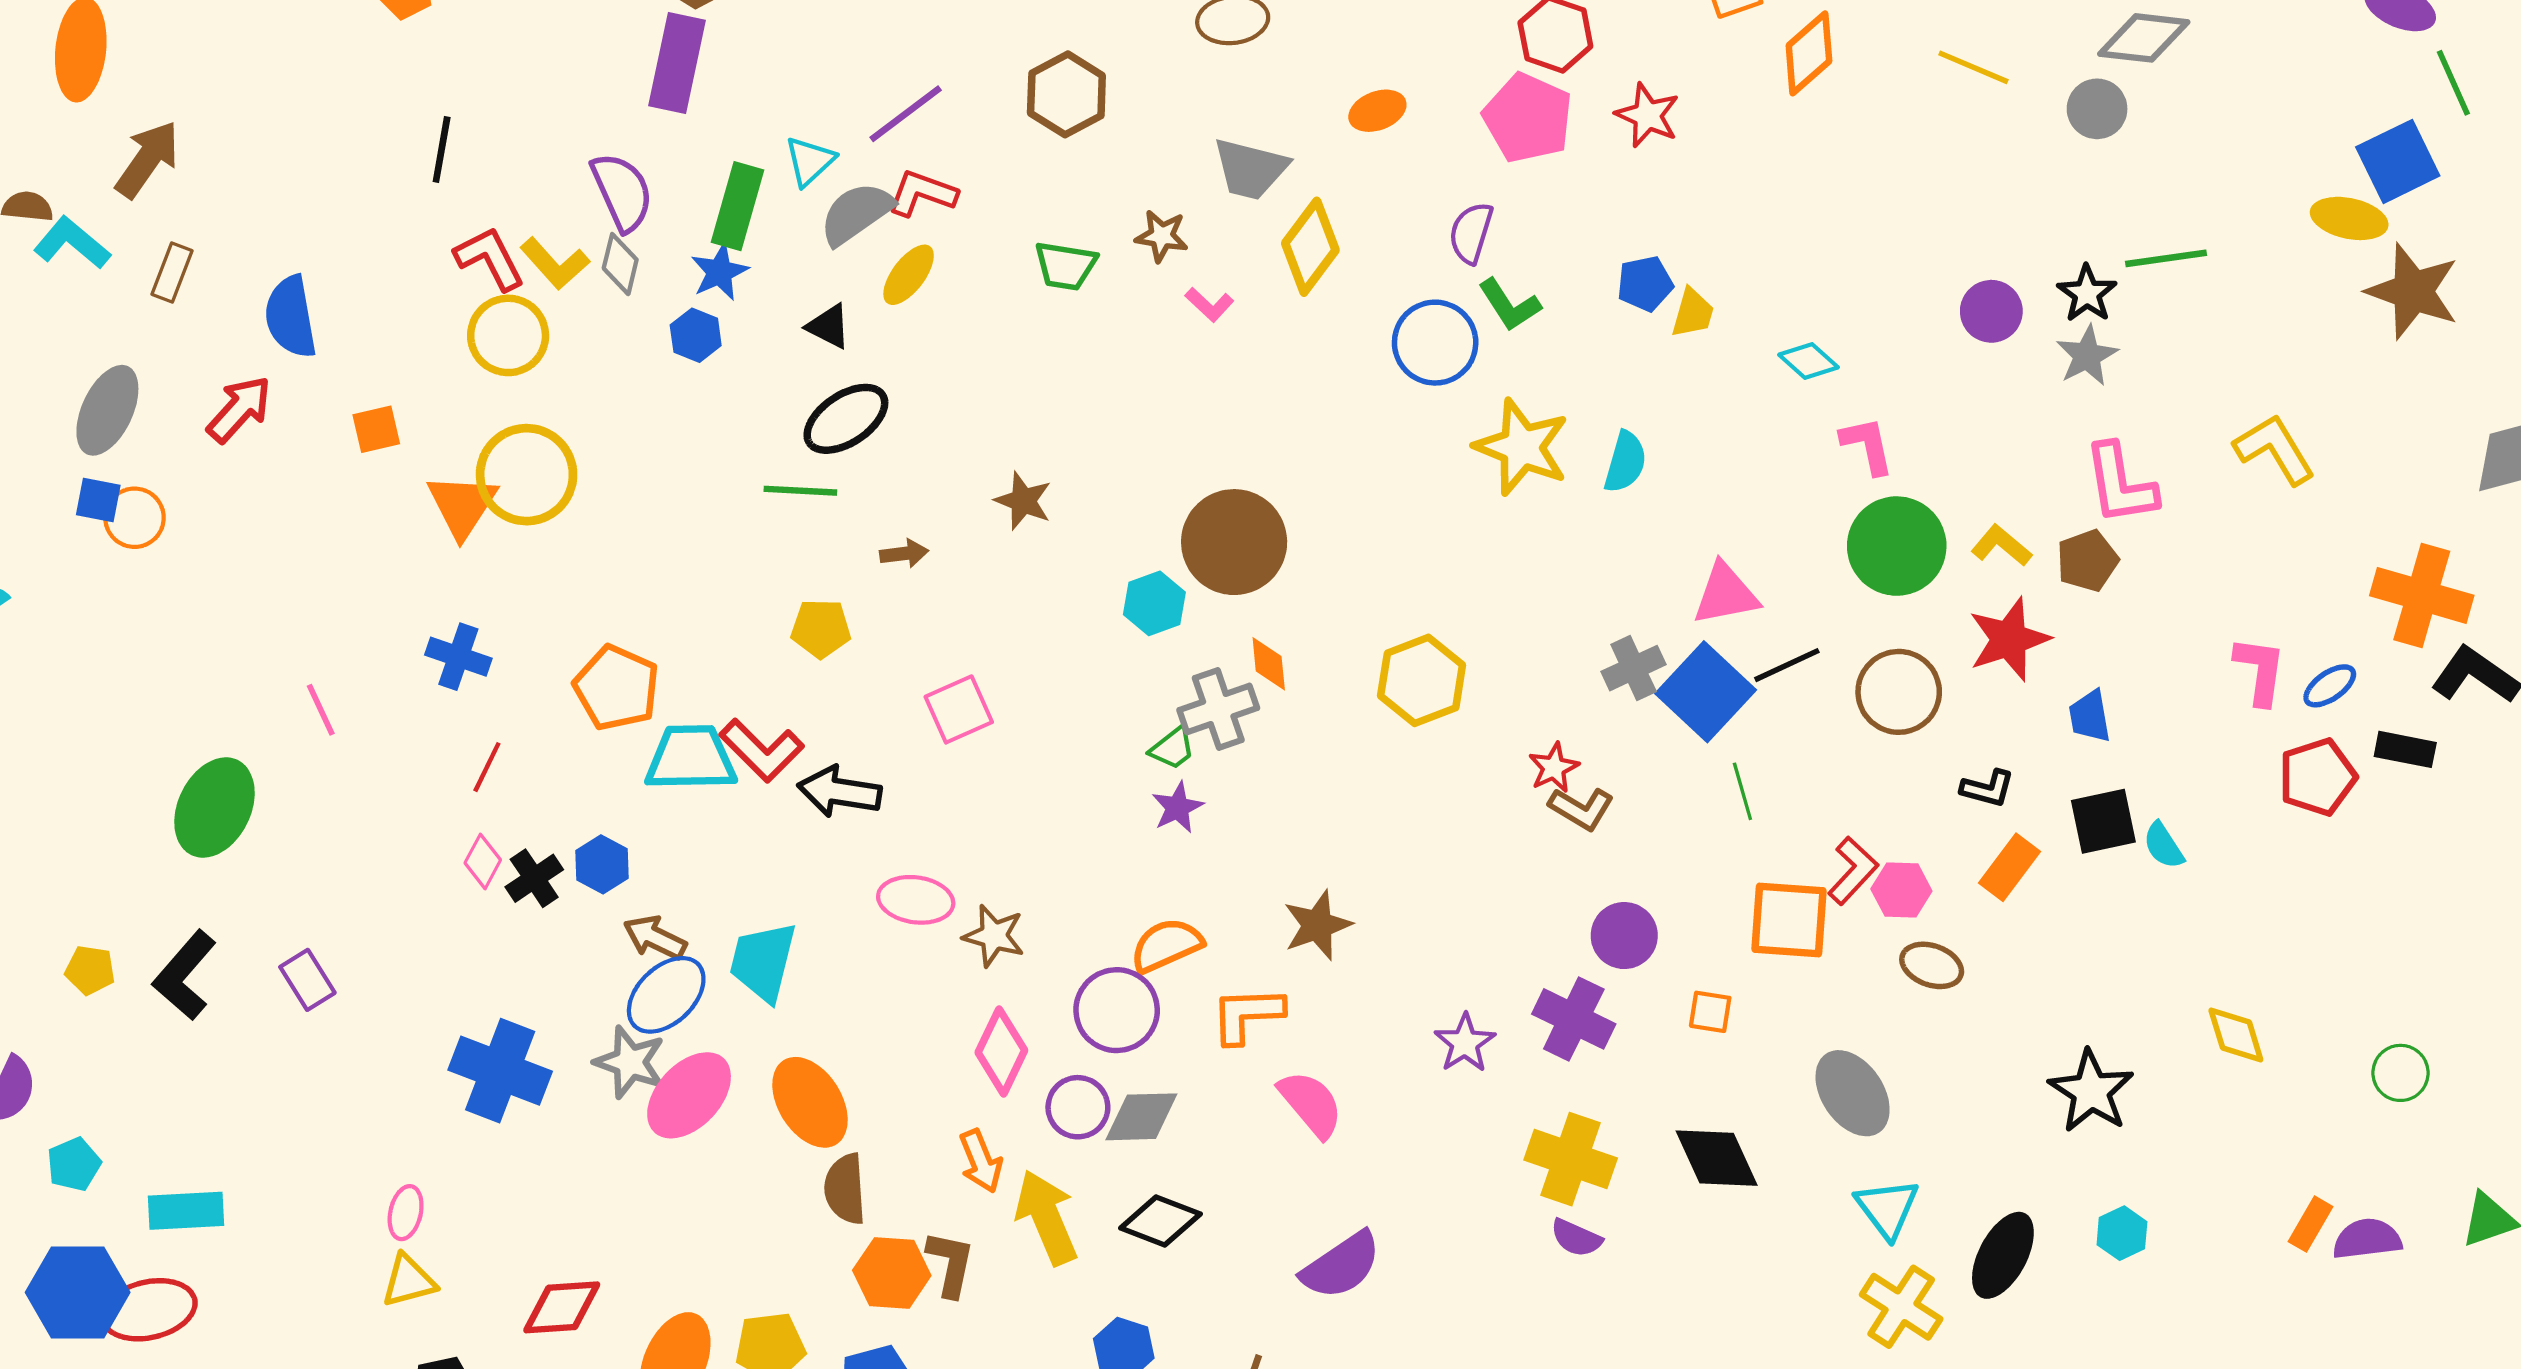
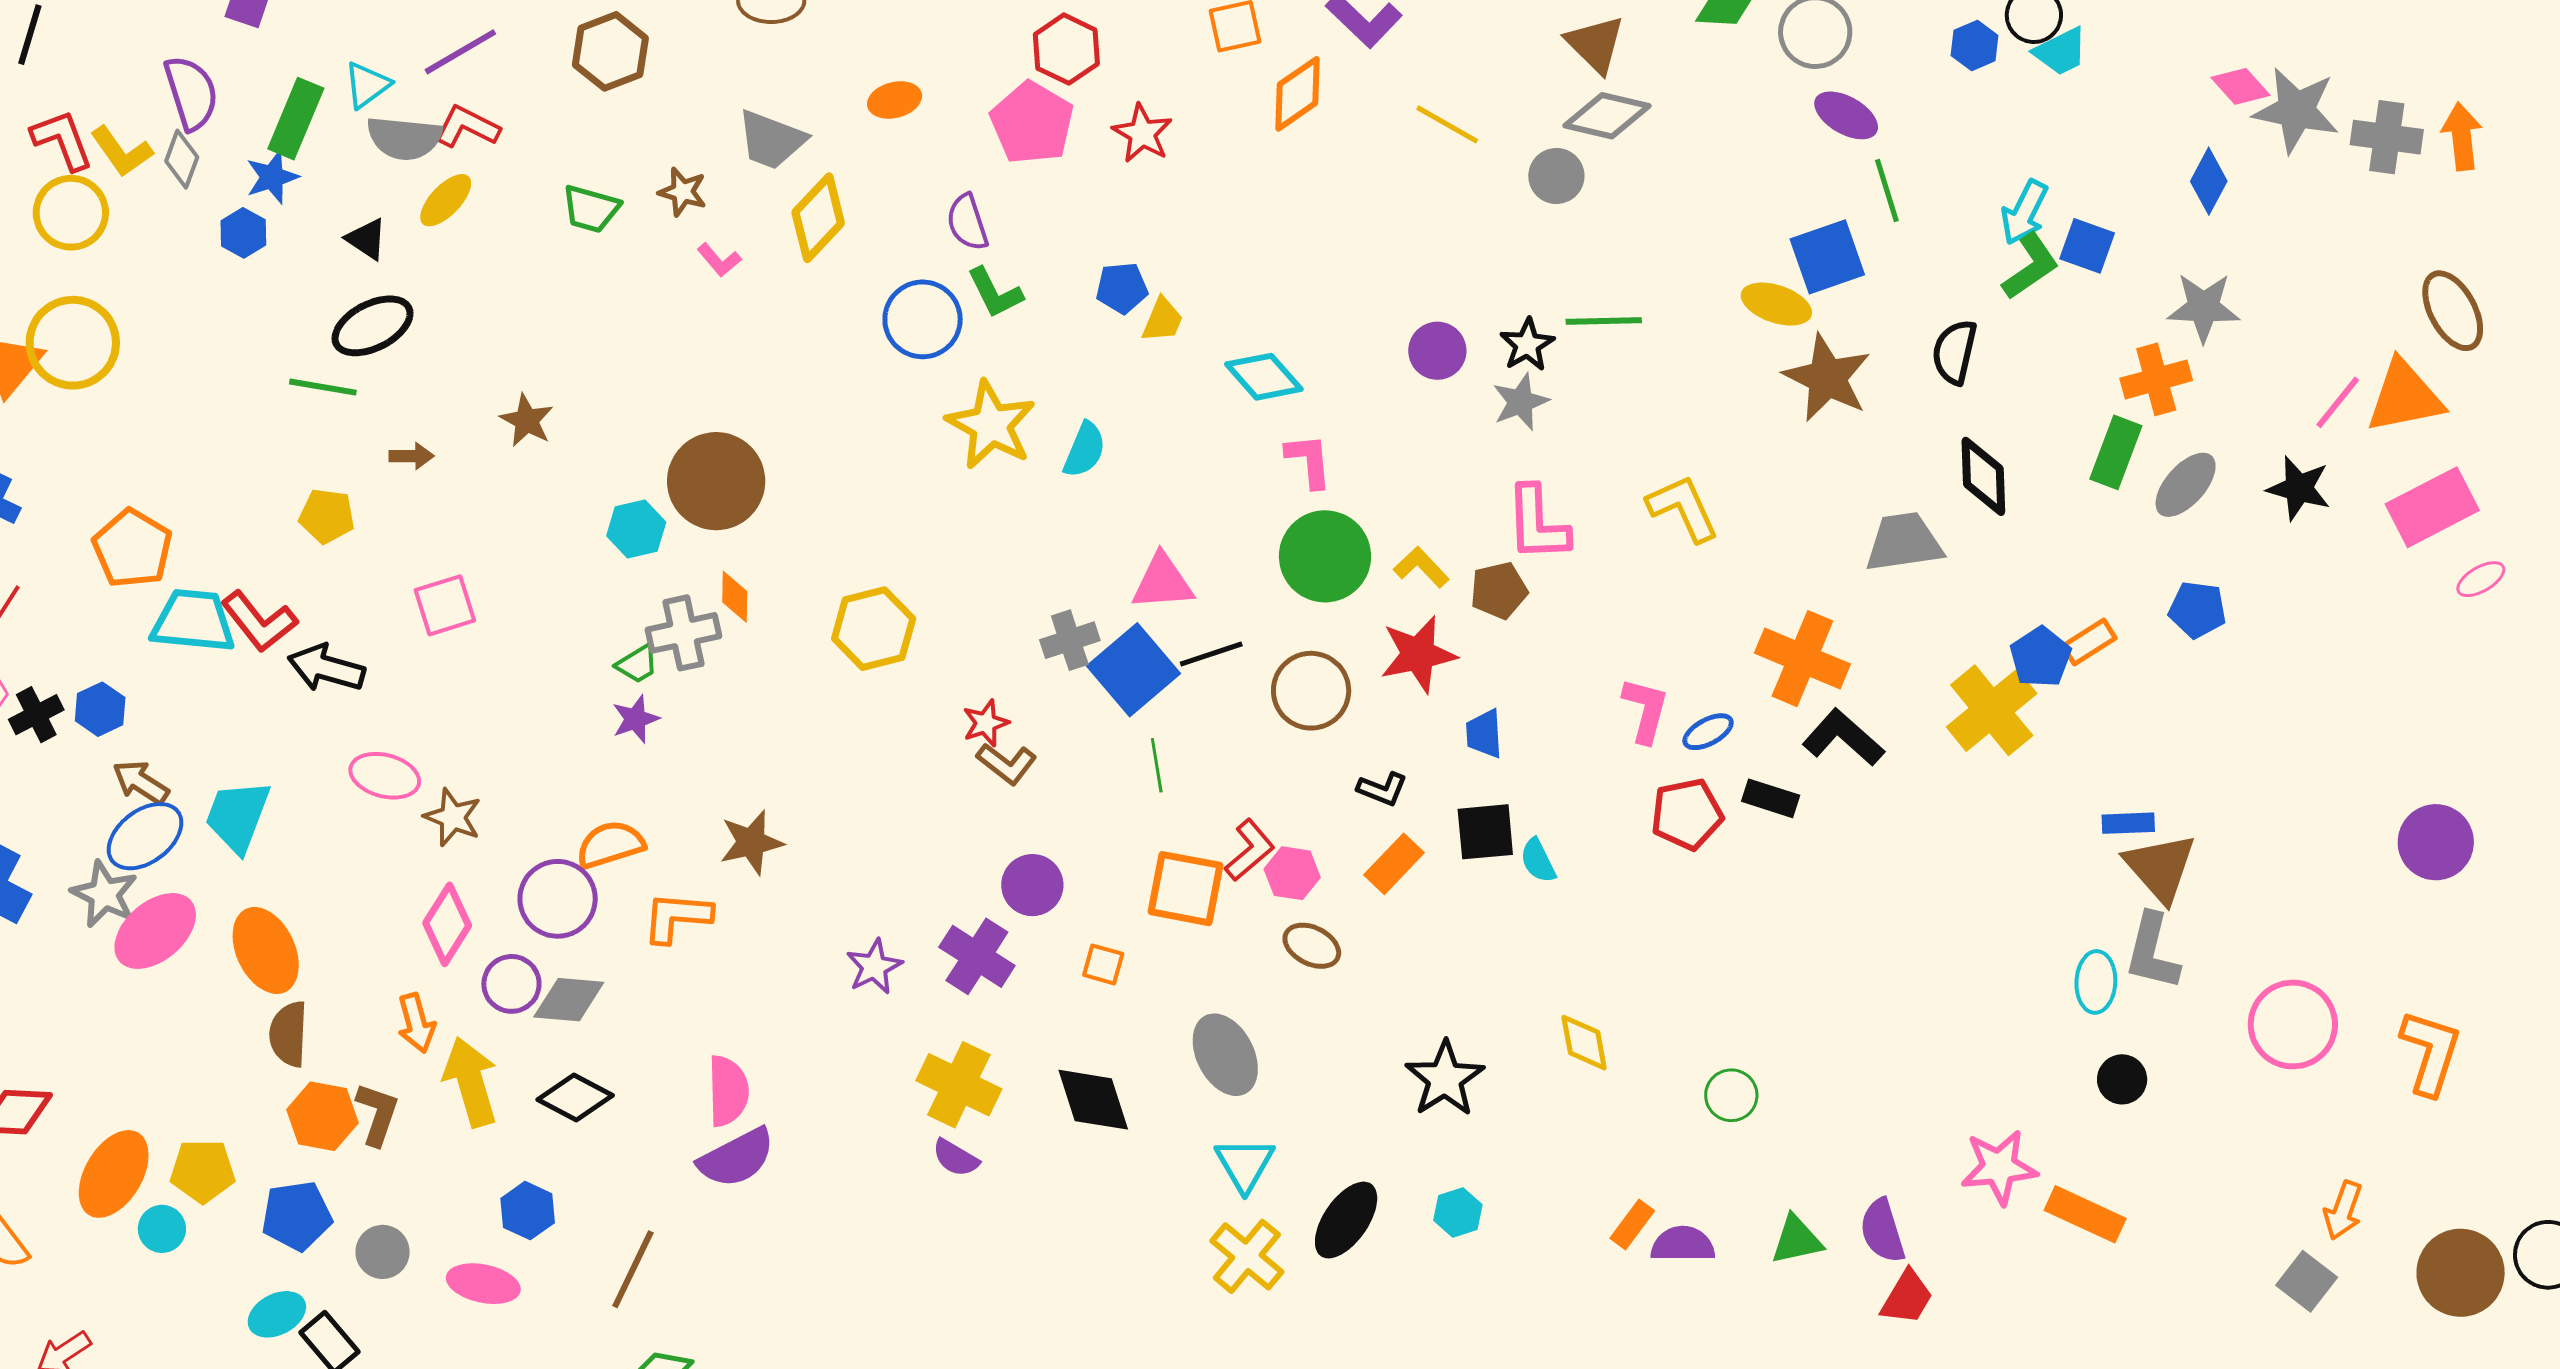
gray semicircle: (856, 213) -> (404, 138), turned -146
purple semicircle: (1471, 233) -> (967, 222), turned -42
cyan diamond: (1809, 361) -> (1264, 377), size x1.4
pink semicircle: (1311, 1104) -> (728, 1091), moved, turned 32

